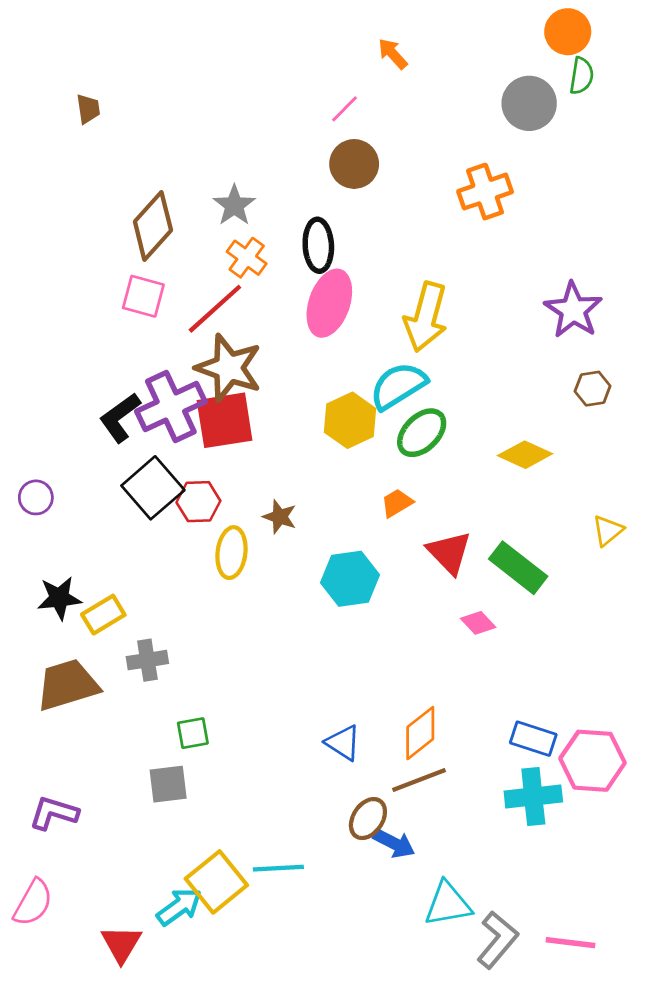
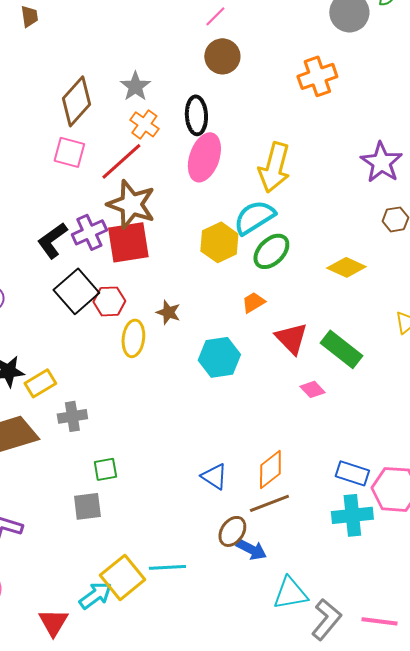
purple cross: (171, 407) -> (89, 232), size x0.7

